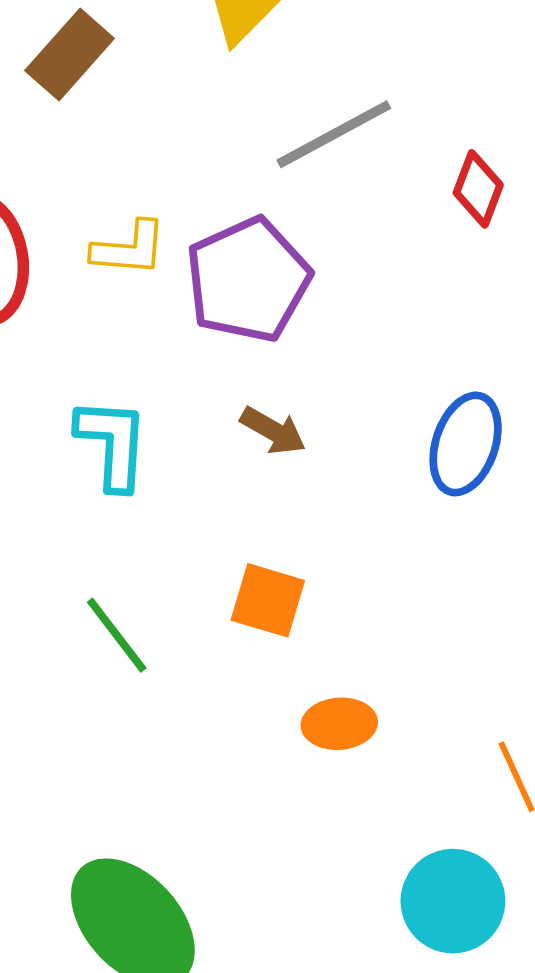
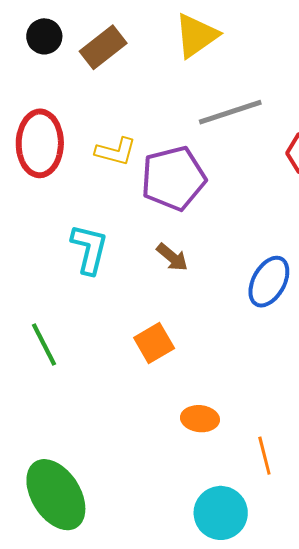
orange square: (268, 600) -> (154, 343), turned 33
green line: (117, 635) -> (44, 344), moved
orange ellipse: (339, 724) -> (200, 419), moved

